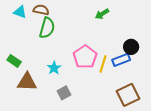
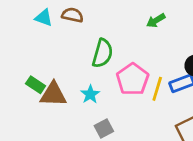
green semicircle: (47, 28) -> (103, 53), moved
brown triangle: (27, 82) -> (53, 94), moved

